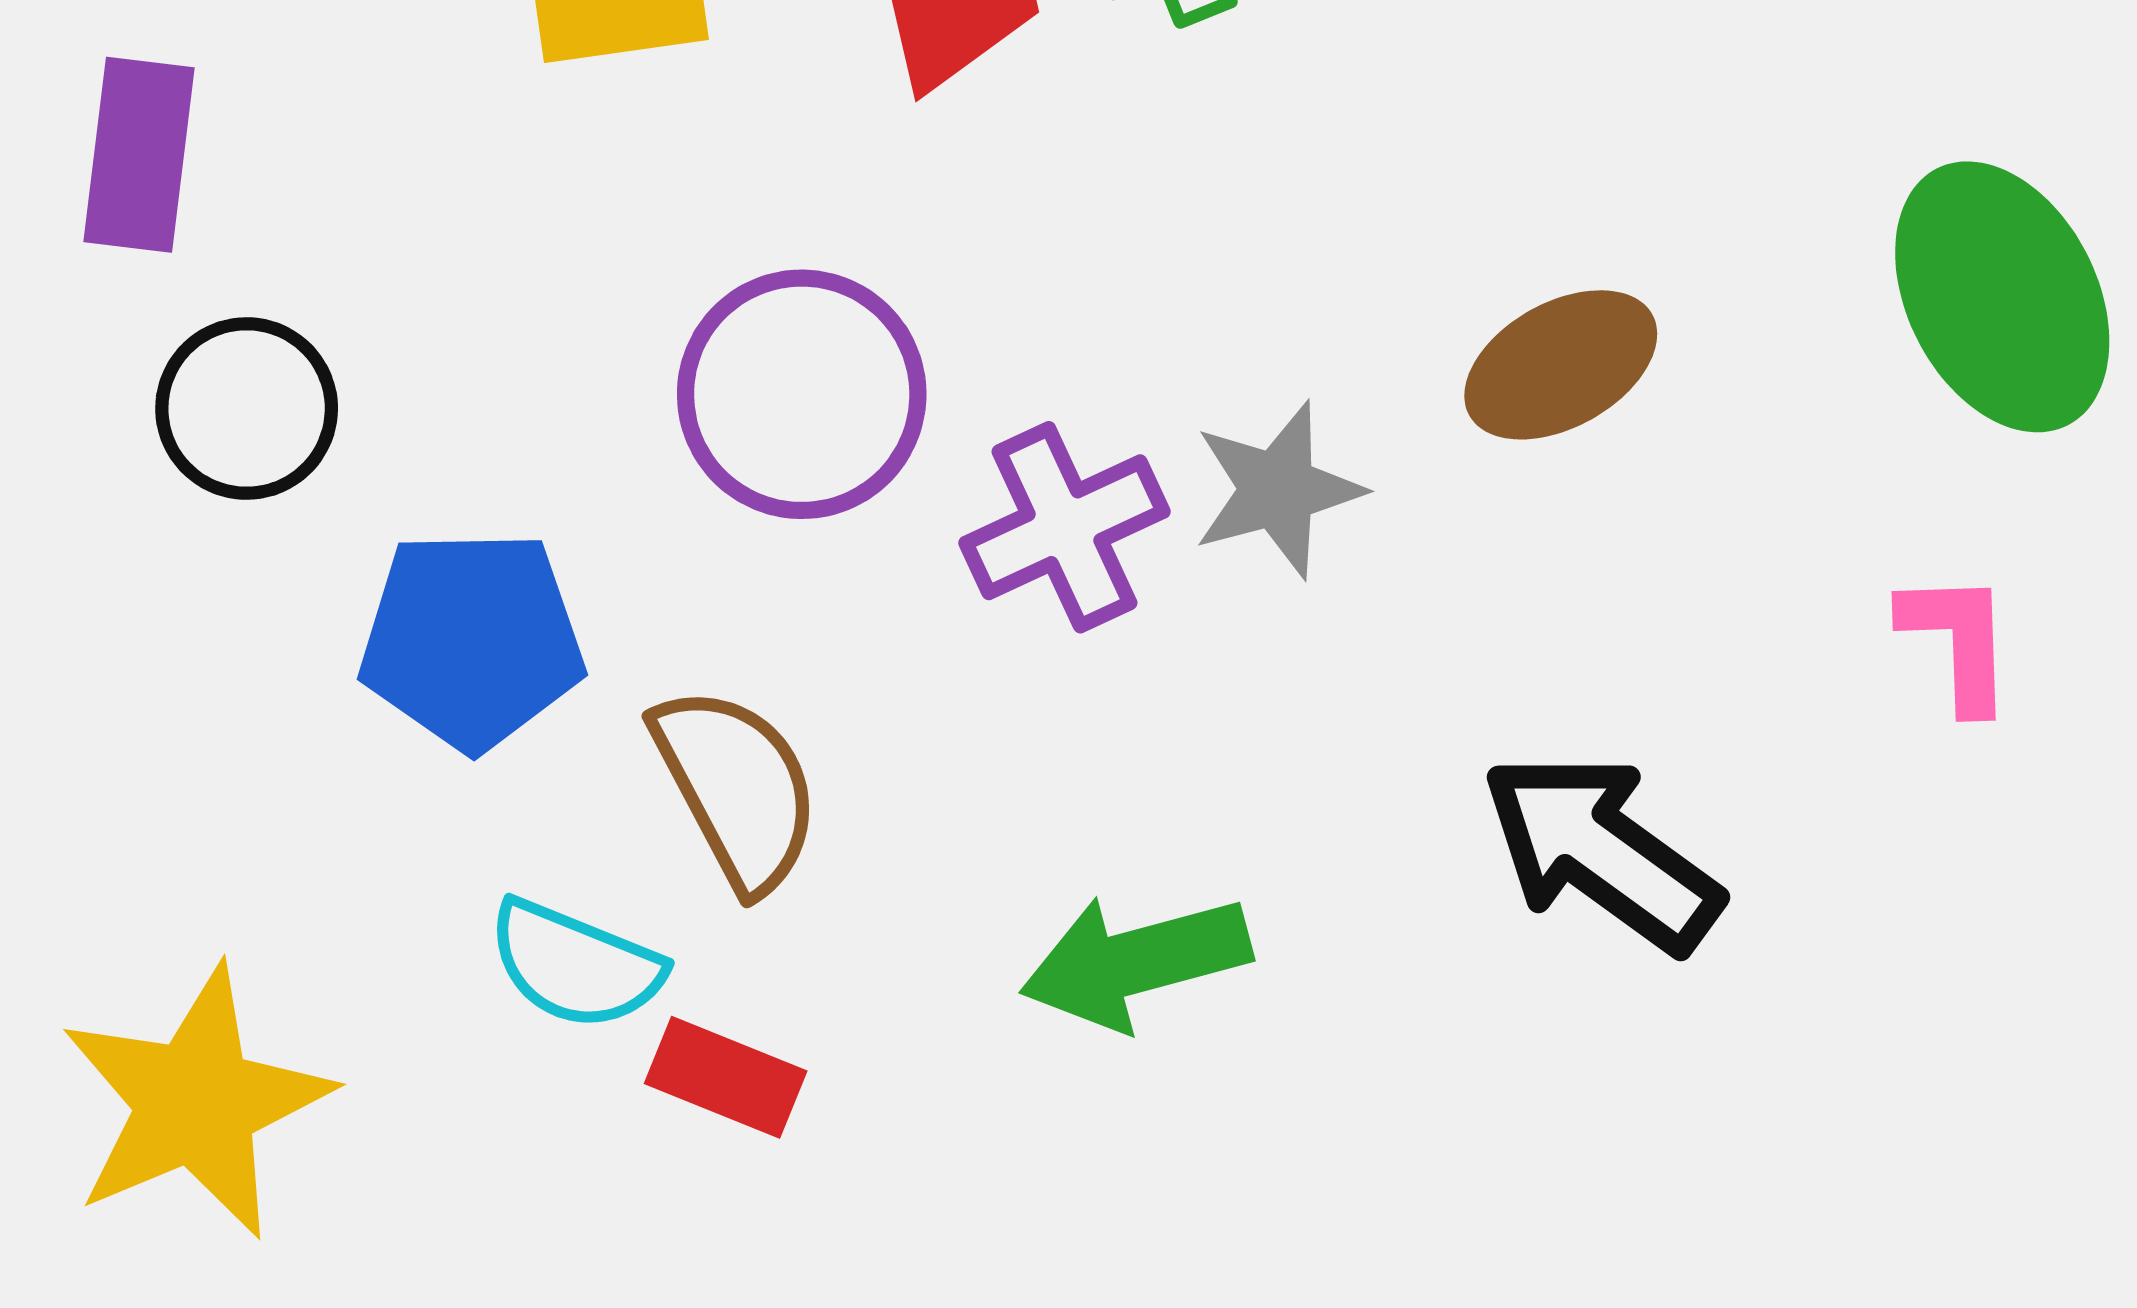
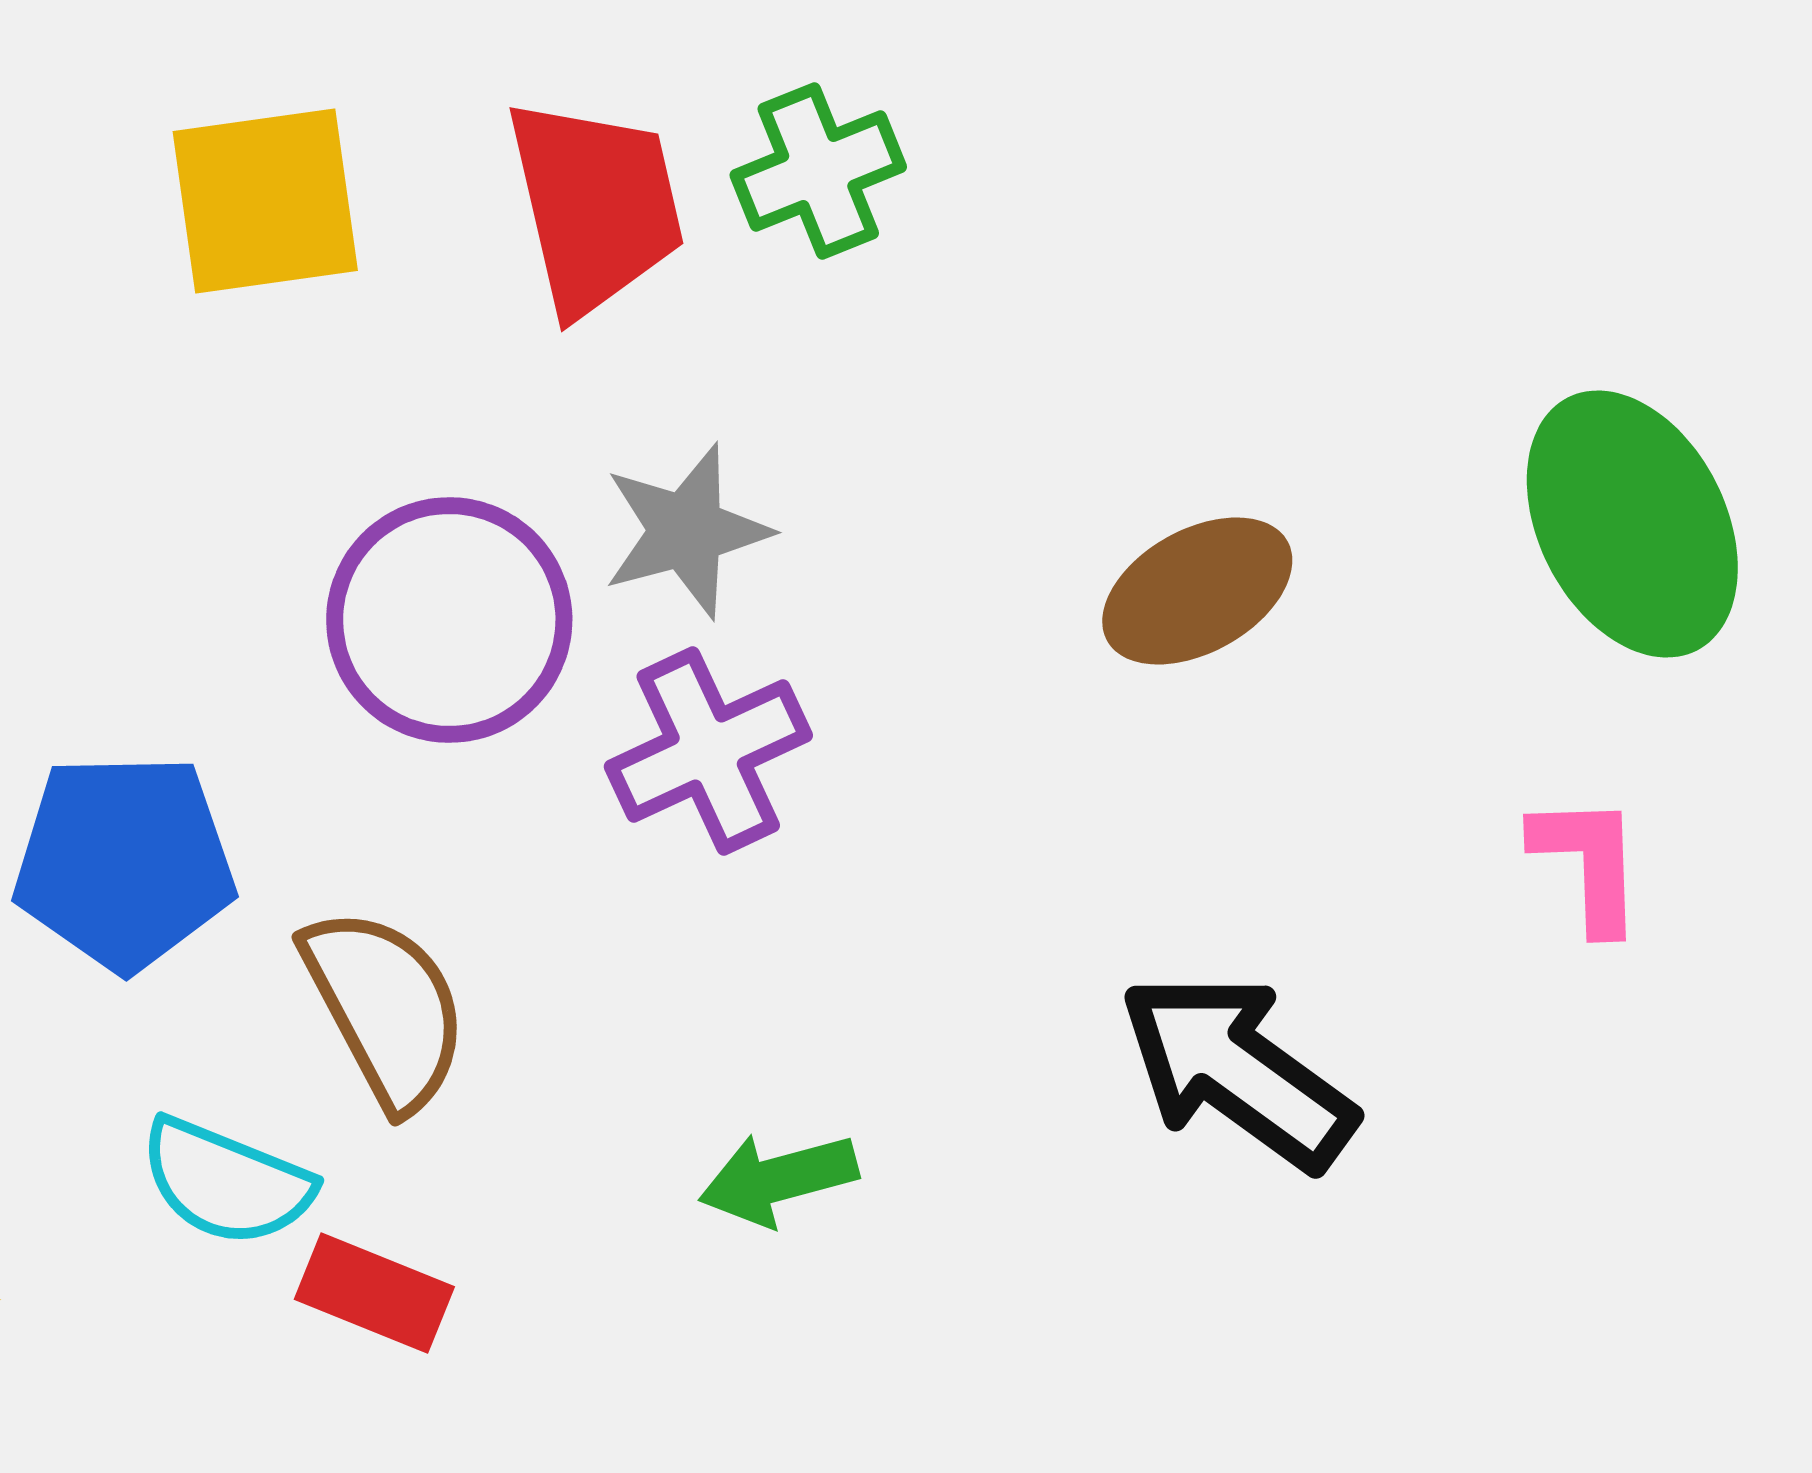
gray star: (1278, 490) -> (686, 531), moved
green arrow: (1136, 962) -> (778, 1179), size x0.7

